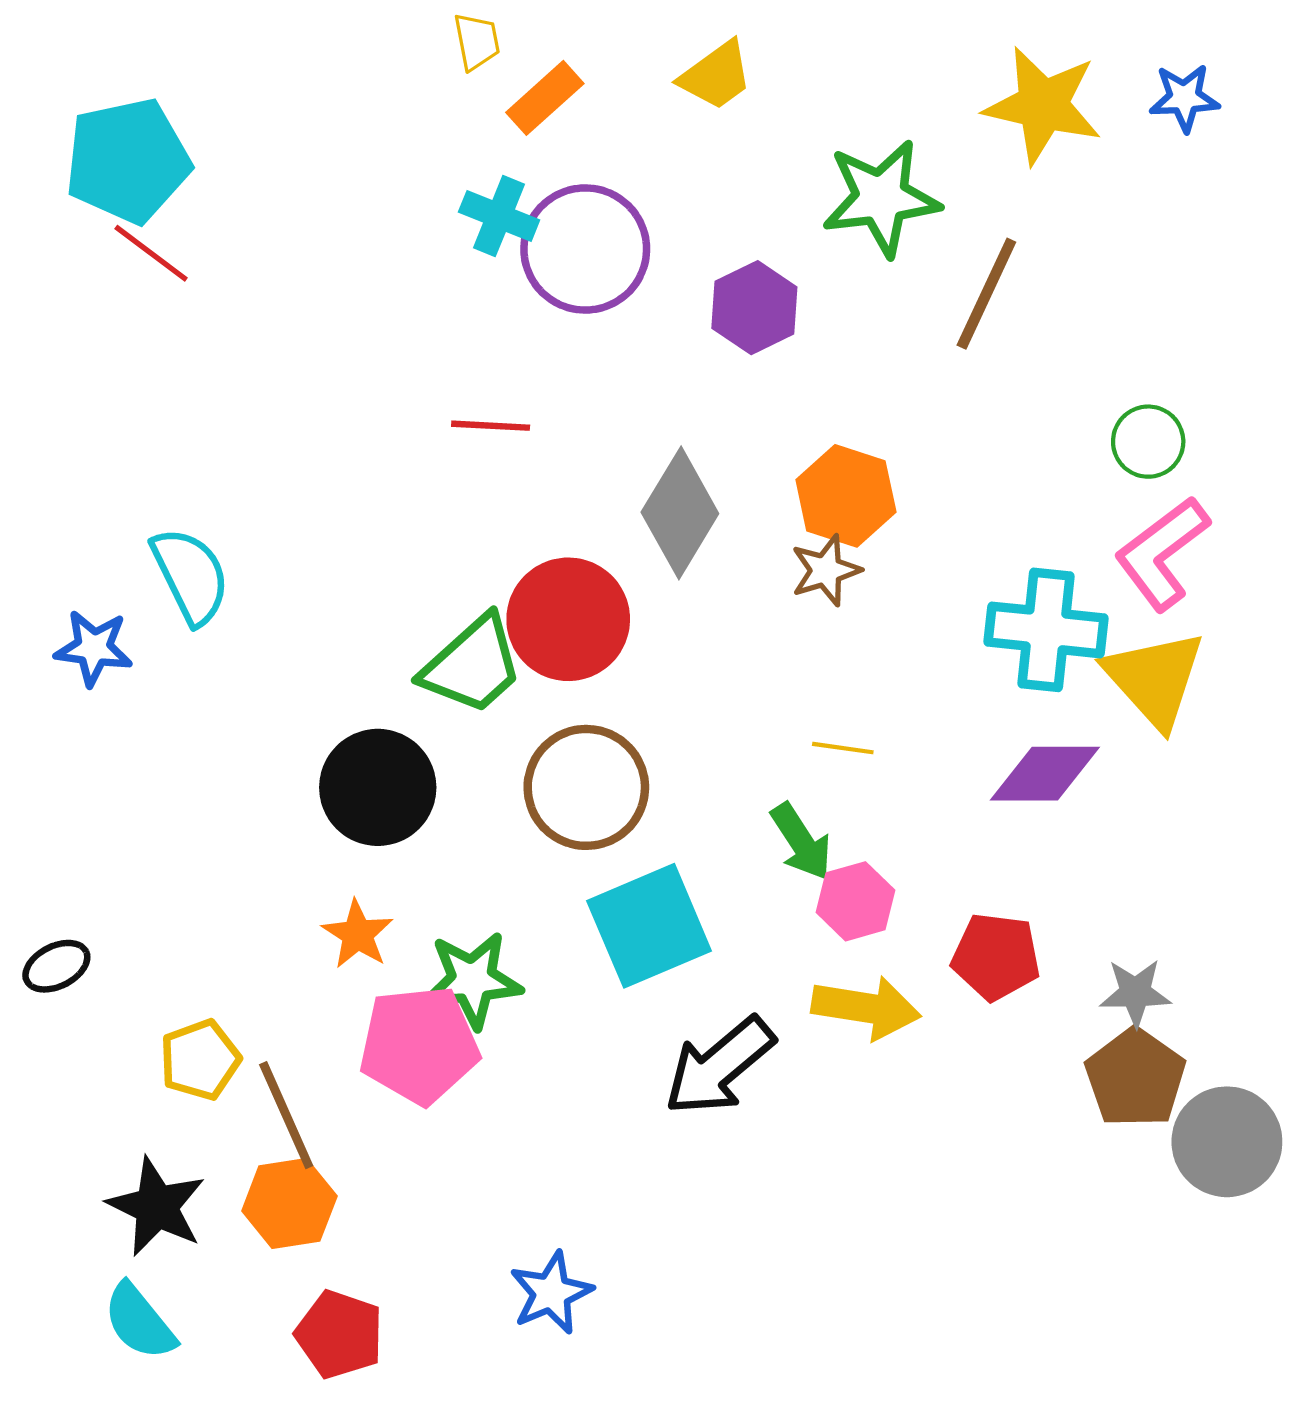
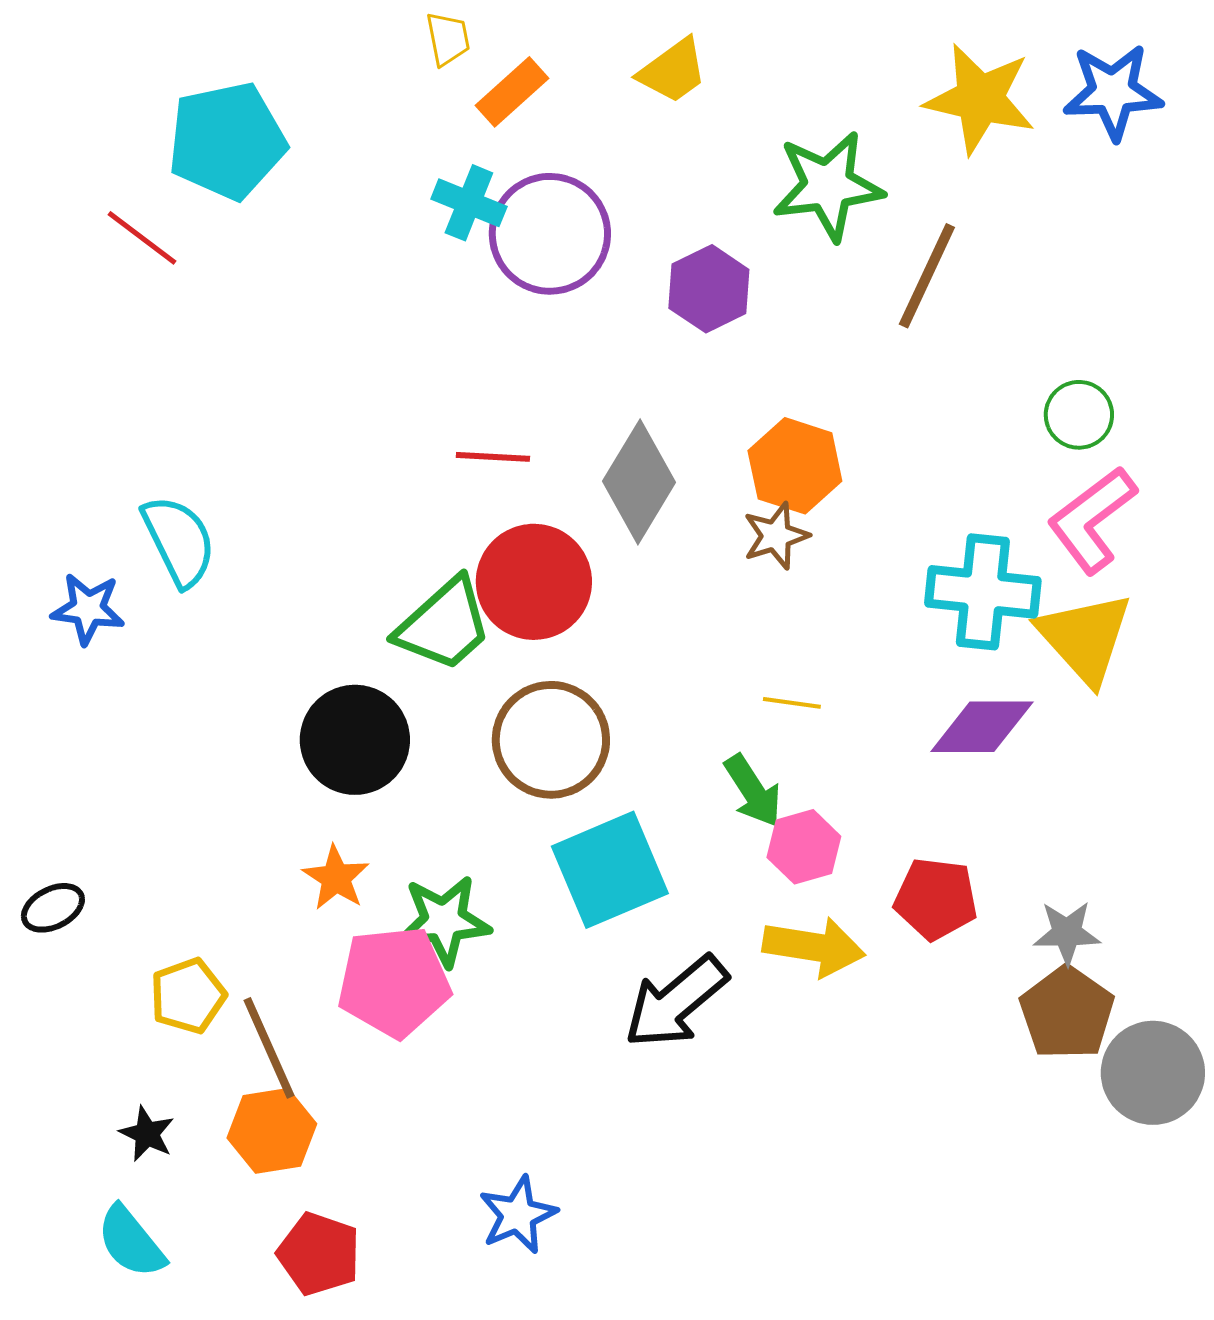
blue star: (1184, 98) -> (1113, 92), size x1.5
cyan pentagon: (128, 161) -> (227, 141), moved
red line: (491, 426) -> (493, 457), moved
black star: (156, 1207) -> (147, 1134), size x0.6

